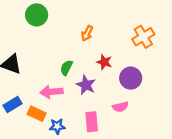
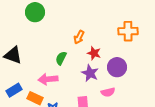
orange arrow: (87, 33) -> (79, 37), moved
orange cross: (143, 37) -> (128, 31), turned 30
purple star: (86, 85) -> (90, 73), moved

